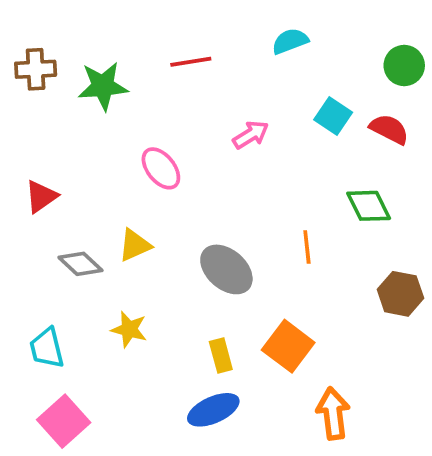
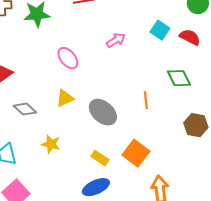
yellow triangle: (135, 245) -> (65, 98), moved
yellow rectangle: (221, 356) -> (100, 158), turned -42

